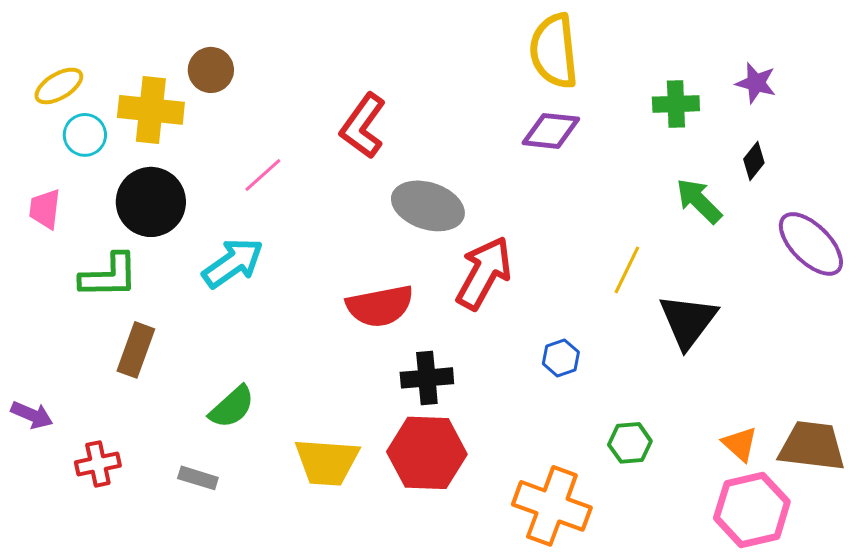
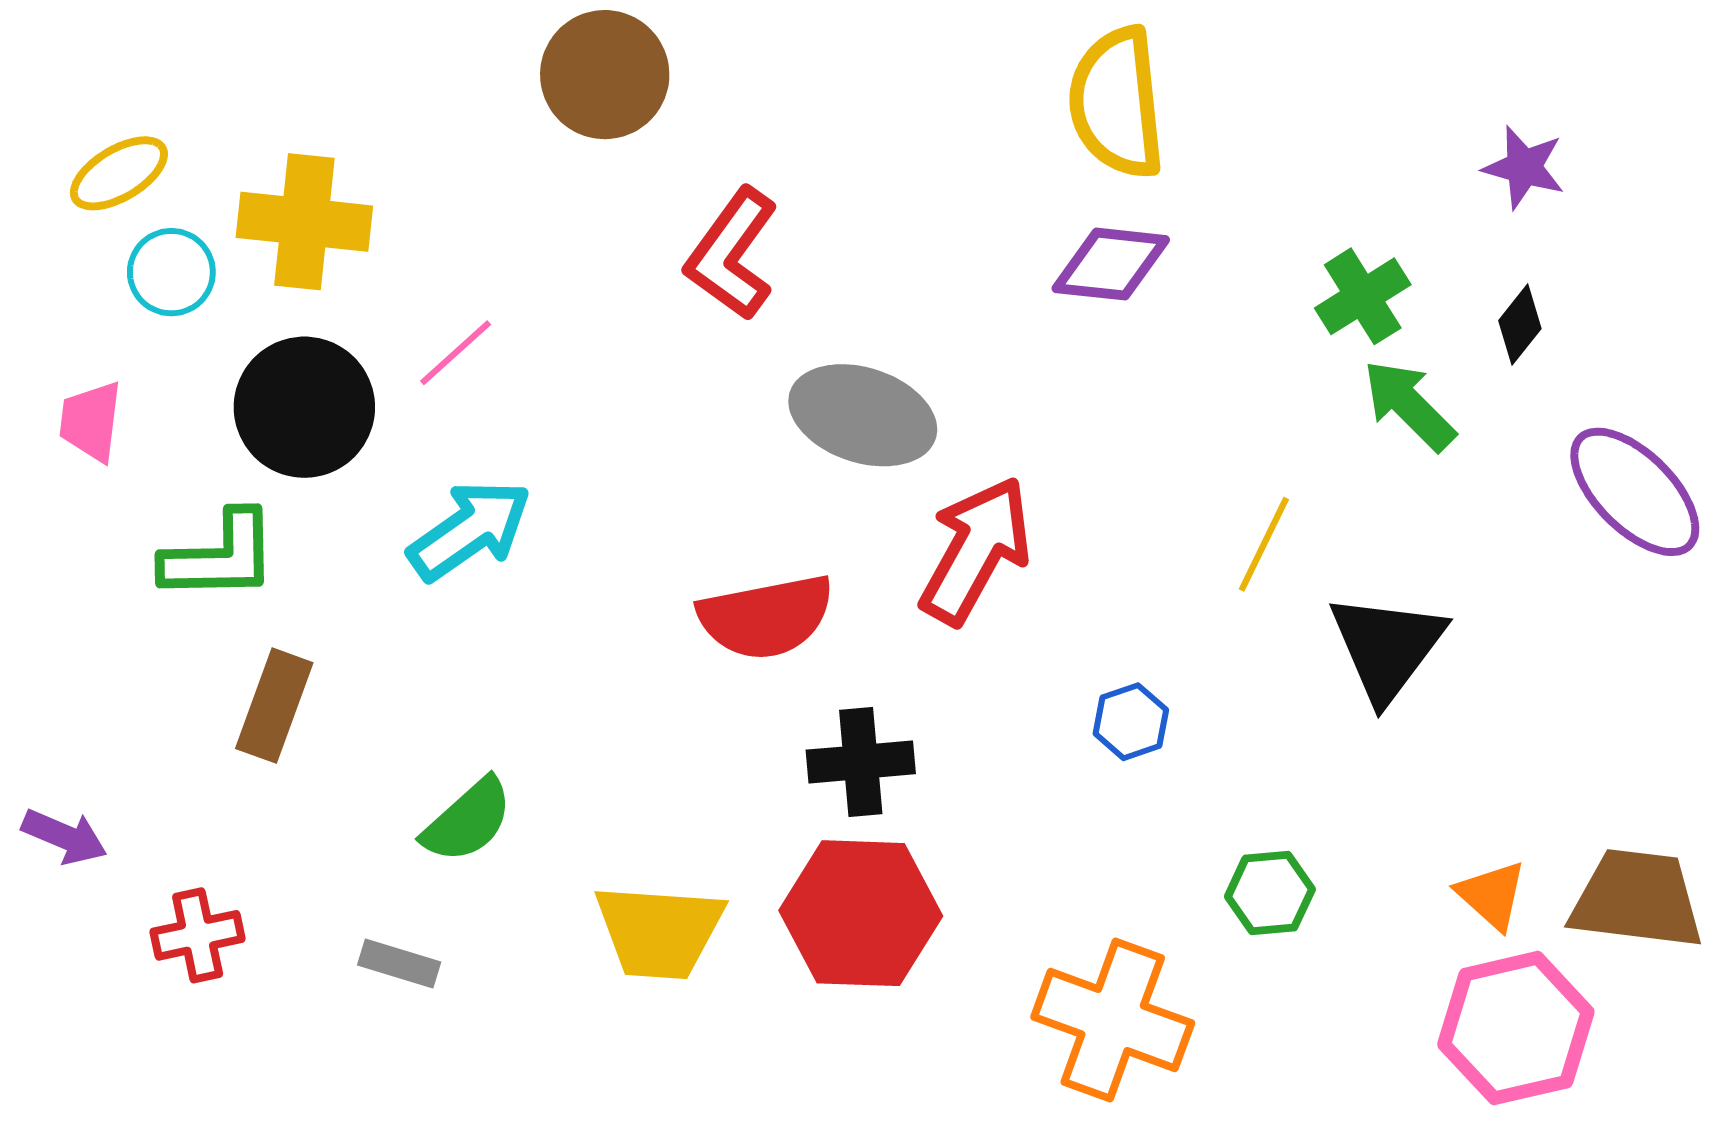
brown circle: (211, 70) -> (605, 75), moved, size x1.4
green cross: (676, 104) -> (1363, 296), moved, turned -30
pink line: (263, 175) -> (456, 353), moved

